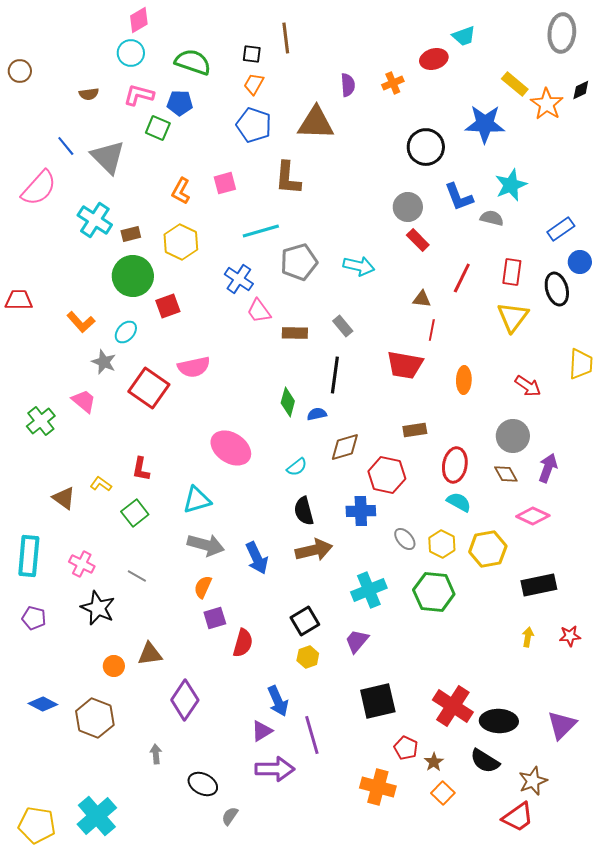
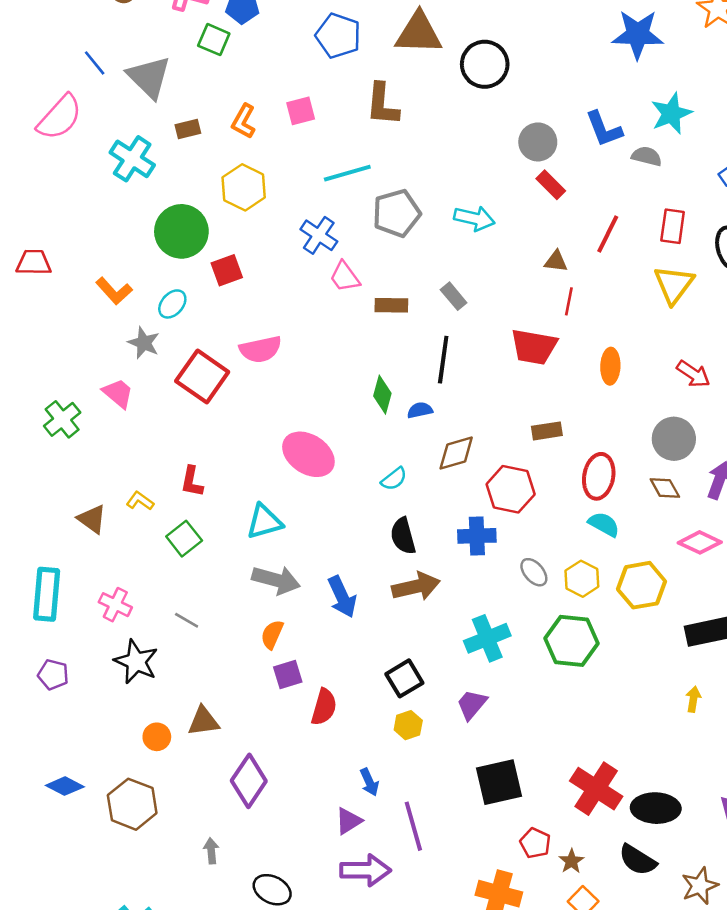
black circle: (426, 147) -> (485, 64), moved
brown rectangle: (131, 234) -> (188, 129), moved
blue arrow: (278, 701) -> (369, 782), size x0.7

